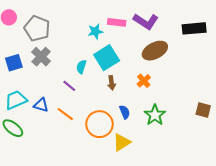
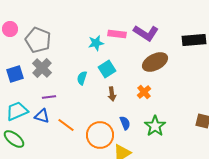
cyan square: (107, 58) -> (107, 69), size x0.7
purple line: (69, 86) -> (49, 97), moved, turned -48

